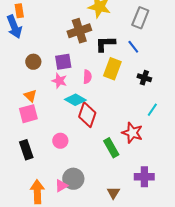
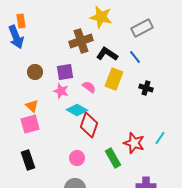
gray rectangle: (140, 18) -> (142, 28), turned 40
black L-shape: (105, 44) -> (107, 54), turned 35
pink semicircle: (87, 77) -> (89, 87), turned -56
cyan line: (152, 110) -> (160, 138), moved
pink circle: (60, 141) -> (77, 158), moved

